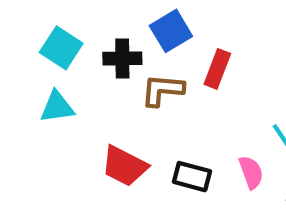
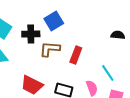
red rectangle: (217, 69) -> (76, 55), moved

